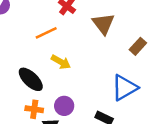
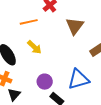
purple circle: (64, 106) -> (45, 82), moved

